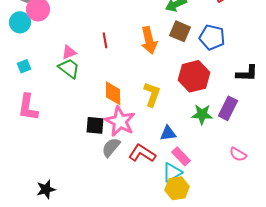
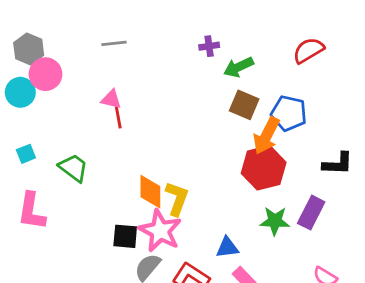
red line: (105, 40) -> (118, 117), moved
orange arrow: (149, 40) -> (266, 136), moved, turned 40
pink triangle: (69, 52) -> (111, 99), moved, turned 35
green trapezoid: (69, 68) -> (73, 168), moved
yellow L-shape: (152, 94) -> (177, 199), moved

